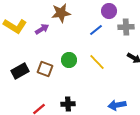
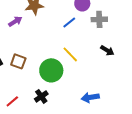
green circle: (69, 60) -> (51, 70), moved, size x1.5
black cross: (68, 104) -> (41, 96), turned -32

